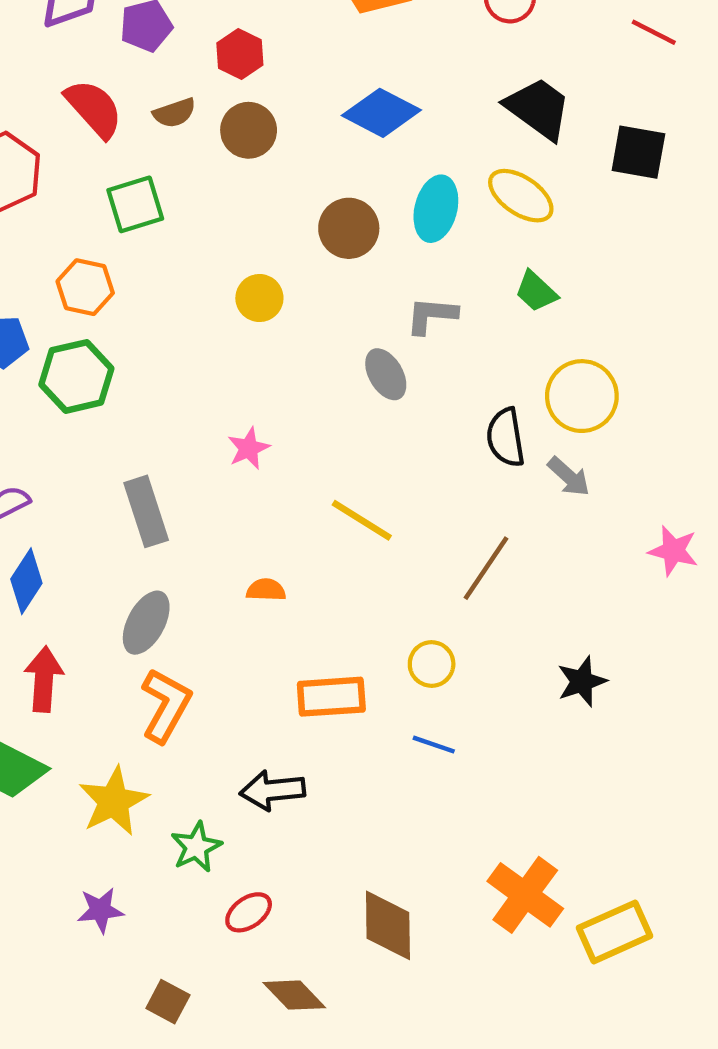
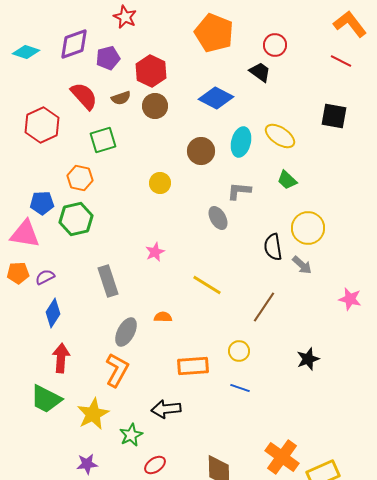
red hexagon: (240, 54) -> (151, 71), size x1.4
black trapezoid: (538, 108) -> (260, 72), moved, size x0.7
gray ellipse: (146, 623) -> (126, 332), moved

